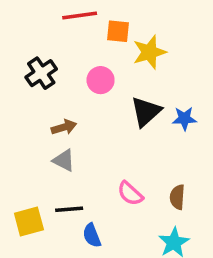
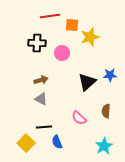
black cross: (41, 73) -> (37, 43), moved, turned 36
black triangle: (146, 112) -> (87, 82), moved
brown semicircle: (177, 197) -> (106, 111), moved
yellow square: (29, 221) -> (26, 143), moved, turned -30

